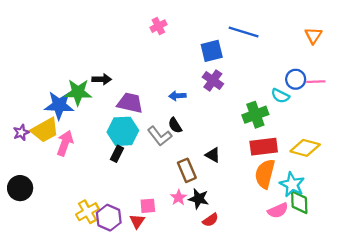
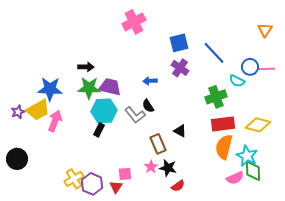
pink cross: (158, 26) -> (134, 22), size x1.6
blue line: (244, 32) -> (214, 53), moved, turned 30
green star: (78, 92) -> (89, 88), moved

